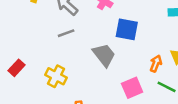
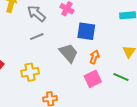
orange arrow: (156, 64) -> (94, 57), moved
yellow cross: (56, 76) -> (30, 72), turned -36

